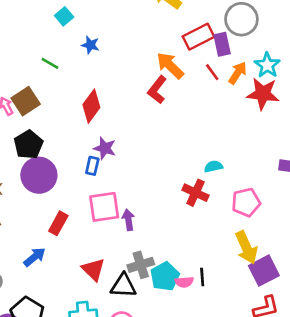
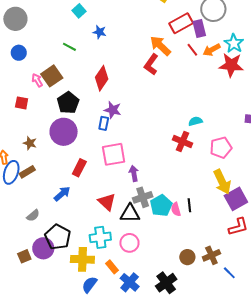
orange arrow: (238, 73) -> (212, 50), turned -150
black pentagon: (28, 145) -> (68, 103), moved
purple arrow: (128, 220) -> (134, 173), moved
pink semicircle: (184, 282) -> (176, 209), turned 80

